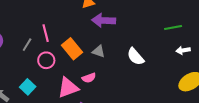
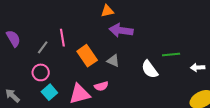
green line: (173, 27) -> (171, 54), moved
pink circle: (46, 60) -> (41, 72), moved
cyan square: (28, 87) -> (49, 92), moved

